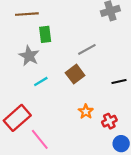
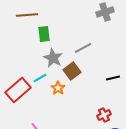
gray star: (29, 56) -> (53, 58), moved
orange star: (86, 111) -> (58, 88), moved
red rectangle: (17, 118) -> (18, 90), moved

